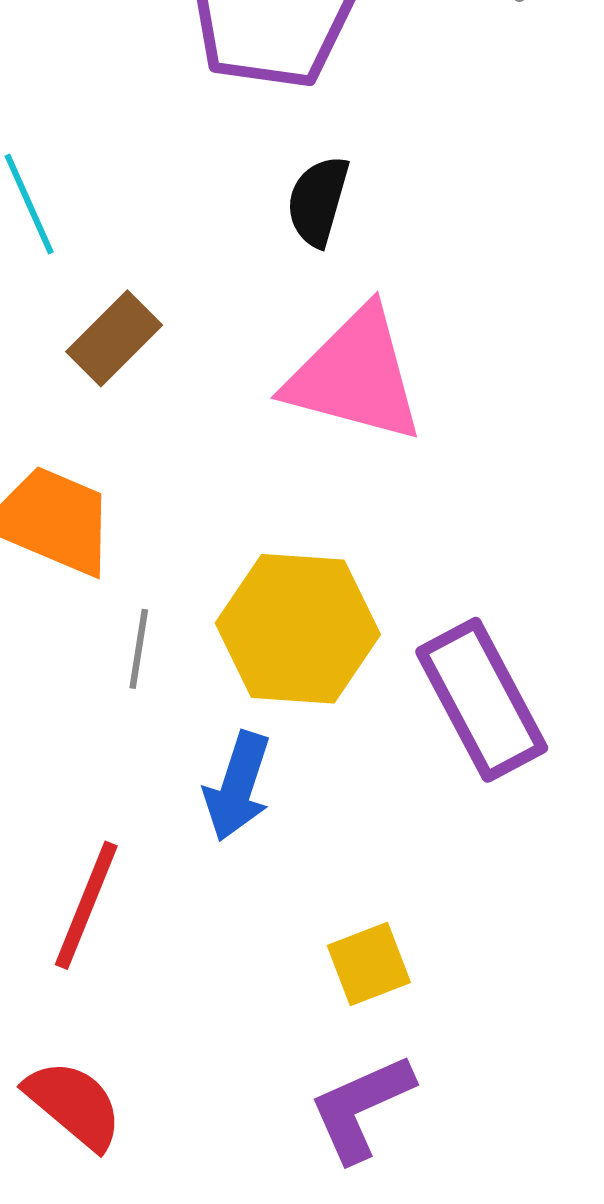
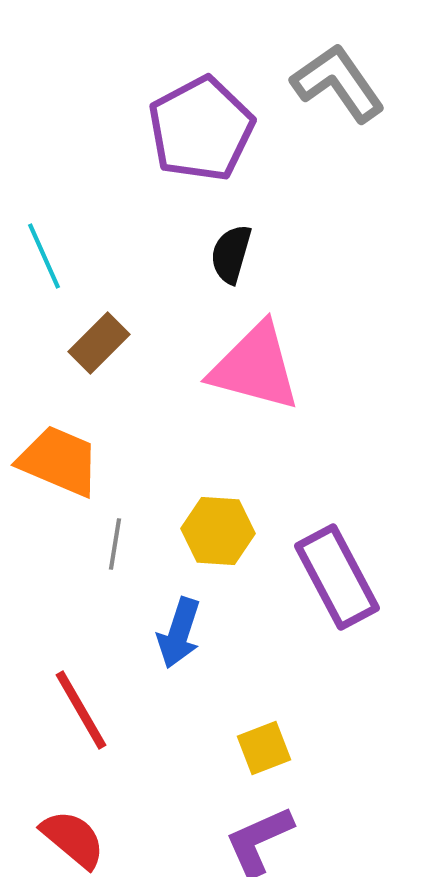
yellow hexagon: (298, 629) -> (218, 531), size x0.7
red line: (86, 905) -> (81, 710), turned -52

